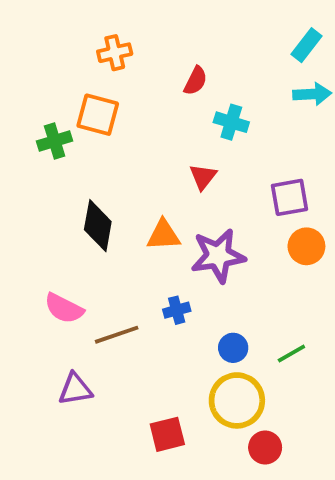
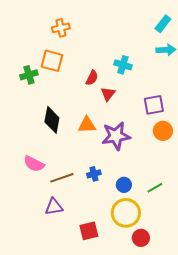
red semicircle: (196, 81) -> (92, 78), moved
blue cross: (177, 310) -> (94, 174), moved
purple triangle: (75, 389) -> (54, 207), moved

